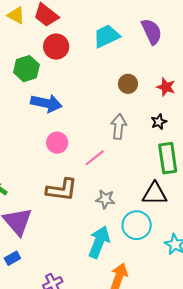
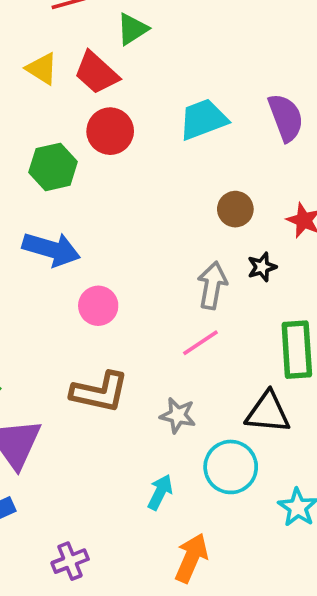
blue arrow: (46, 103) -> (51, 249), moved
black star: (159, 122) -> (262, 267), moved
pink line: (95, 158) -> (200, 343), moved
cyan arrow: (99, 242) -> (160, 492), size x0.6

